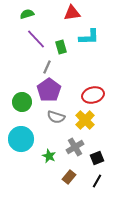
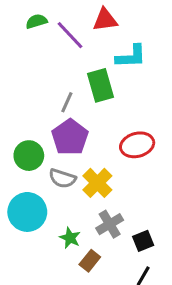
purple line: (36, 39) -> (70, 35), moved
green rectangle: (61, 47) -> (100, 85), moved, size x1.5
gray semicircle: (56, 117) -> (62, 178), moved
yellow cross: (85, 120) -> (97, 183), moved
brown rectangle: (69, 177) -> (90, 261), moved

